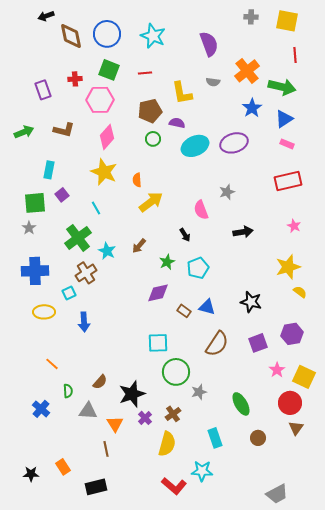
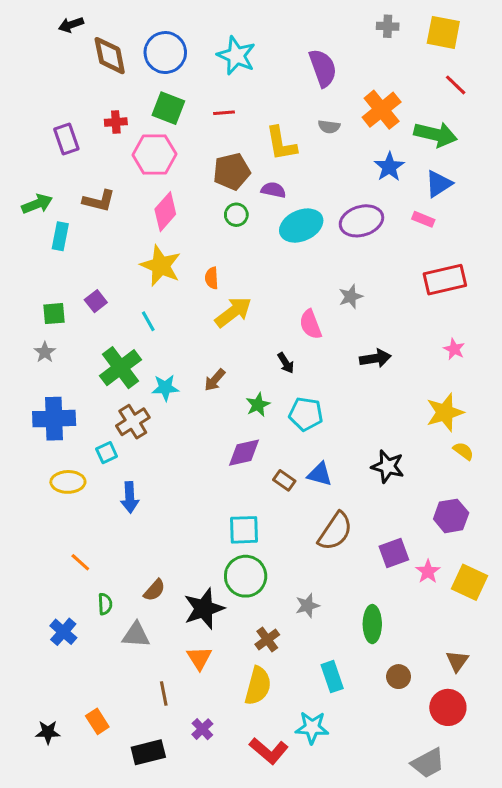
red line: (295, 55) -> (456, 85), turned -42
pink rectangle: (287, 144) -> (423, 219), moved
cyan rectangle: (49, 170) -> (60, 236), moved
green square: (35, 203) -> (54, 314), size x0.7
cyan star: (107, 251) -> (165, 388), turned -30
cyan pentagon: (198, 268) -> (306, 414), turned 30
purple square: (258, 343) -> (394, 553), moved
green circle: (176, 372) -> (246, 576), moved
red circle: (290, 403) -> (448, 707), moved
green ellipse: (241, 404) -> (372, 624), turned 30
purple cross: (145, 418) -> (202, 729), moved
orange triangle: (115, 424) -> (199, 658), moved

